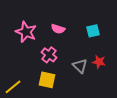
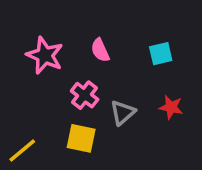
pink semicircle: (58, 29) -> (100, 50), turned 48
gray triangle: (80, 66) -> (123, 112), moved, turned 35

